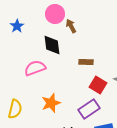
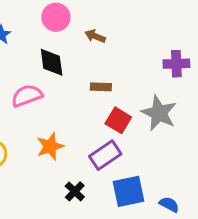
brown arrow: (71, 26) -> (95, 36), moved, turned -40

